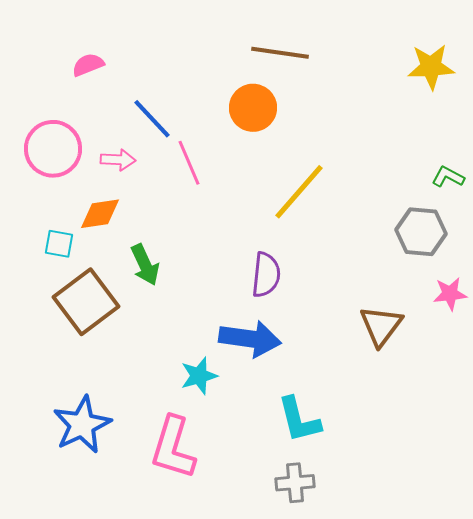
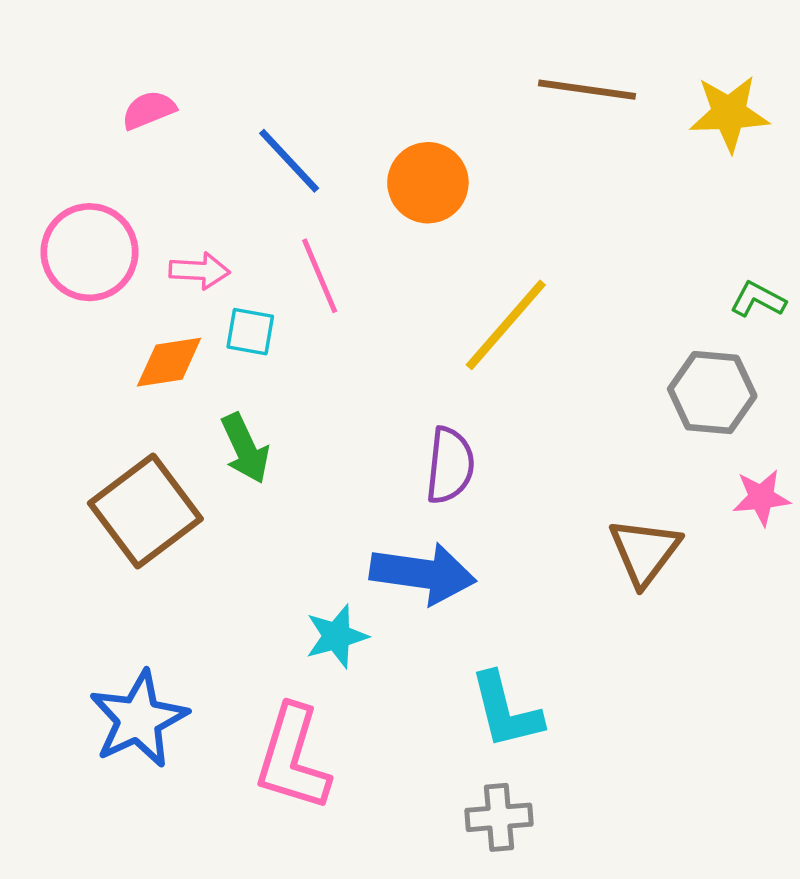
brown line: (280, 53) -> (587, 90), moved
blue line: (152, 119) -> (289, 161), moved
cyan square: (59, 244) -> (250, 332), moved

